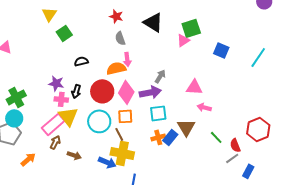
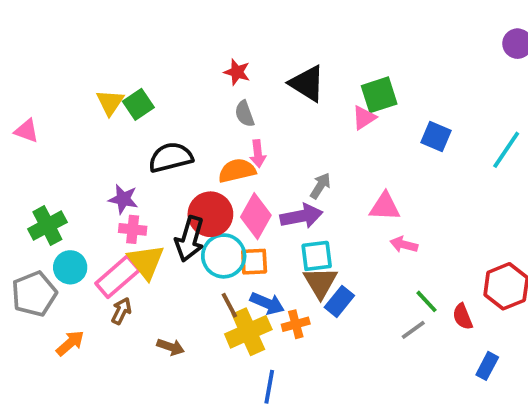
yellow triangle: (49, 14) -> (110, 102), moved
black semicircle: (81, 61) -> (171, 157), size x1.6
black arrow: (76, 91) -> (190, 239), moved, size x1.6
cyan circle: (14, 118) -> (70, 267), moved
cyan circle: (99, 121) -> (224, 256), moved
brown triangle: (186, 127) -> (320, 282), moved
brown line: (119, 134) -> (229, 305), moved
orange cross: (158, 137) -> (296, 324), moved
yellow cross: (122, 153) -> (248, 332), turned -35
brown arrow: (74, 155) -> (171, 347), moved
gray line: (232, 158) -> (413, 330), moved
blue arrow: (107, 162) -> (267, 303), moved

